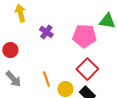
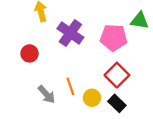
purple cross: (46, 32) -> (70, 33), size x1.6
gray arrow: (13, 79) -> (47, 94), moved

